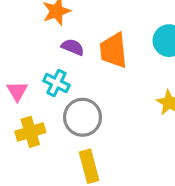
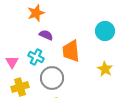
orange trapezoid: (114, 50) -> (71, 51), moved

